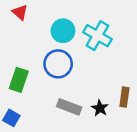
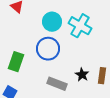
black star: (100, 108) -> (82, 75), moved

